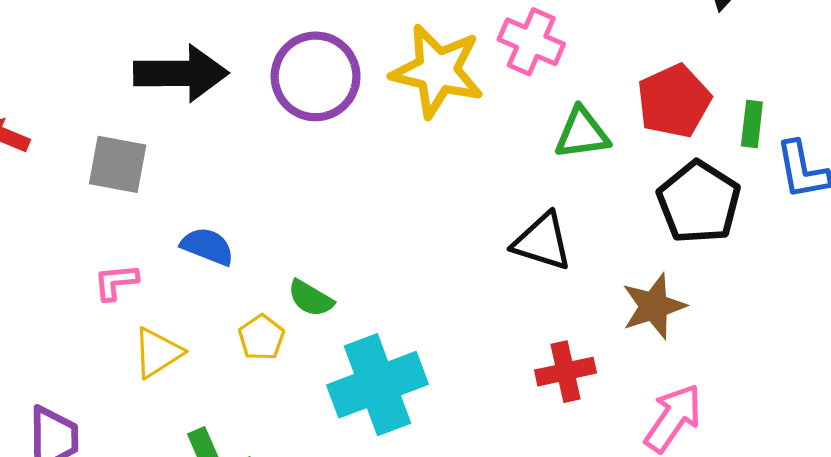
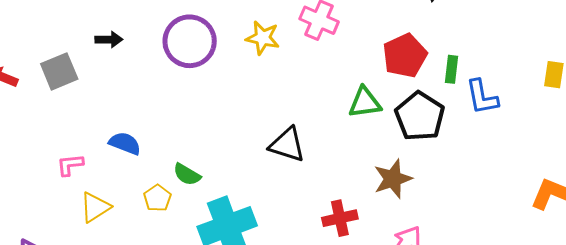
yellow star: (437, 71) -> (263, 38), size x0.6
black arrow: (181, 73) -> (109, 40), size x0.5
green triangle: (582, 133) -> (365, 103), moved
gray square: (118, 164) -> (59, 71), moved, turned -33
black triangle: (542, 242) -> (287, 145), moved

